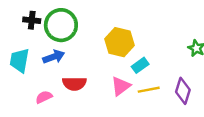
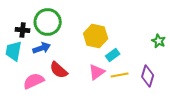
black cross: (32, 20) -> (23, 30), moved
red semicircle: (74, 84) -> (59, 70), turned 42
pink semicircle: (44, 97) -> (34, 81), size x1.5

